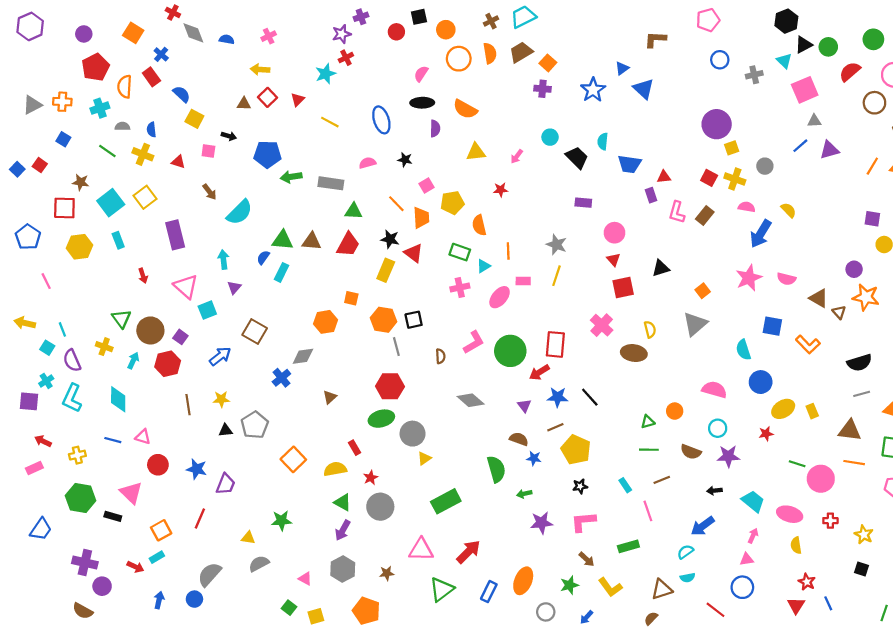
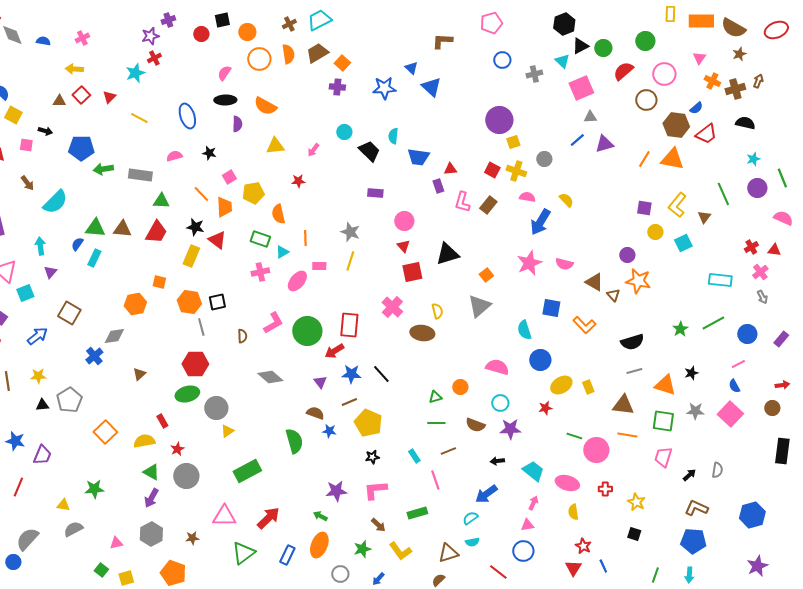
blue triangle: (622, 68) -> (411, 68), turned -40
blue star: (593, 90) -> (384, 88), turned 30
black triangle: (661, 268) -> (447, 254), size x1.4
green arrow: (524, 494) -> (320, 516), moved, turned 40
pink triangle: (305, 579) -> (116, 543), turned -40

